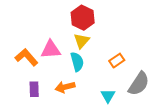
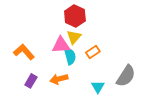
pink triangle: (51, 50) -> (61, 45), moved
orange rectangle: (117, 61) -> (93, 52), moved
purple rectangle: (34, 89) -> (31, 81), turned 32

